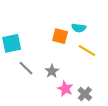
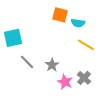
orange square: (60, 36) -> (60, 15), moved
gray cross: (85, 94) -> (84, 78), moved

